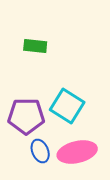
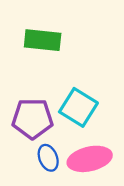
green rectangle: (35, 46) -> (43, 40), size x1.4

